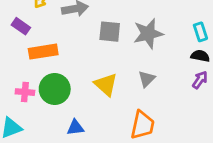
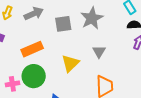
orange rectangle: (43, 52) -> (32, 49), moved
yellow triangle: (106, 85) -> (70, 63), turned 48

